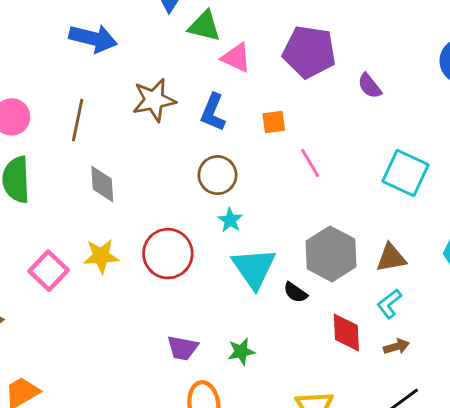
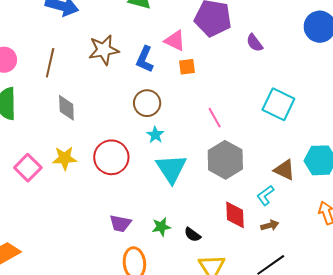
pink triangle: (236, 58) -> (175, 41), moved
pink line: (310, 163) -> (215, 118), moved
brown triangle: (391, 258) -> (284, 170), moved, turned 35
black semicircle: (295, 292) -> (192, 235), moved

